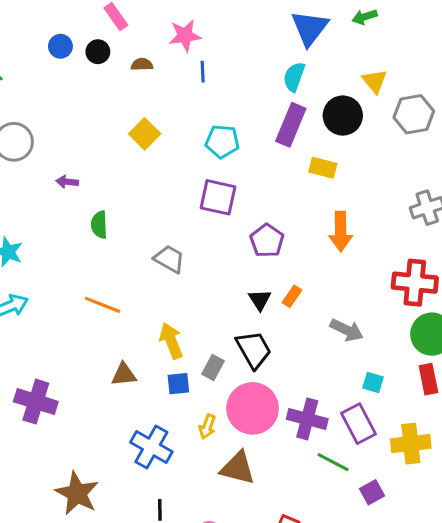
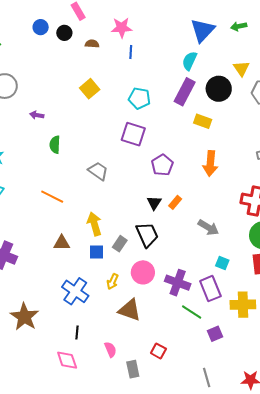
pink circle: (253, 408) -> (143, 272), size x0.7

